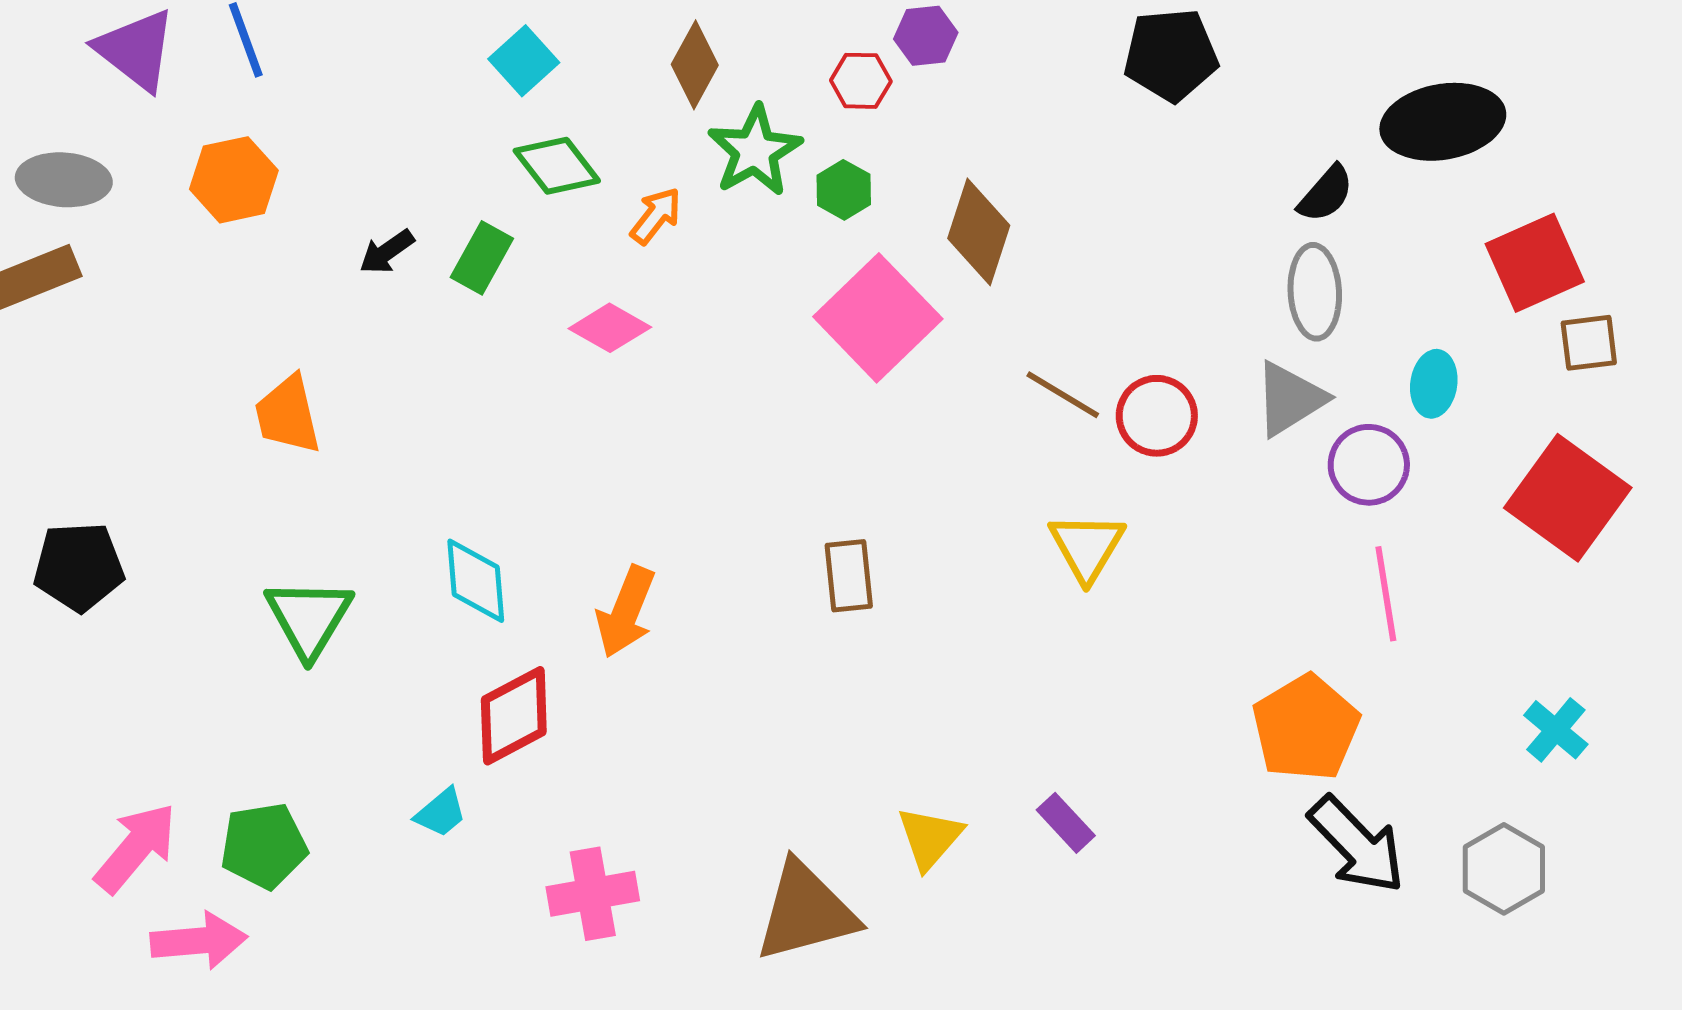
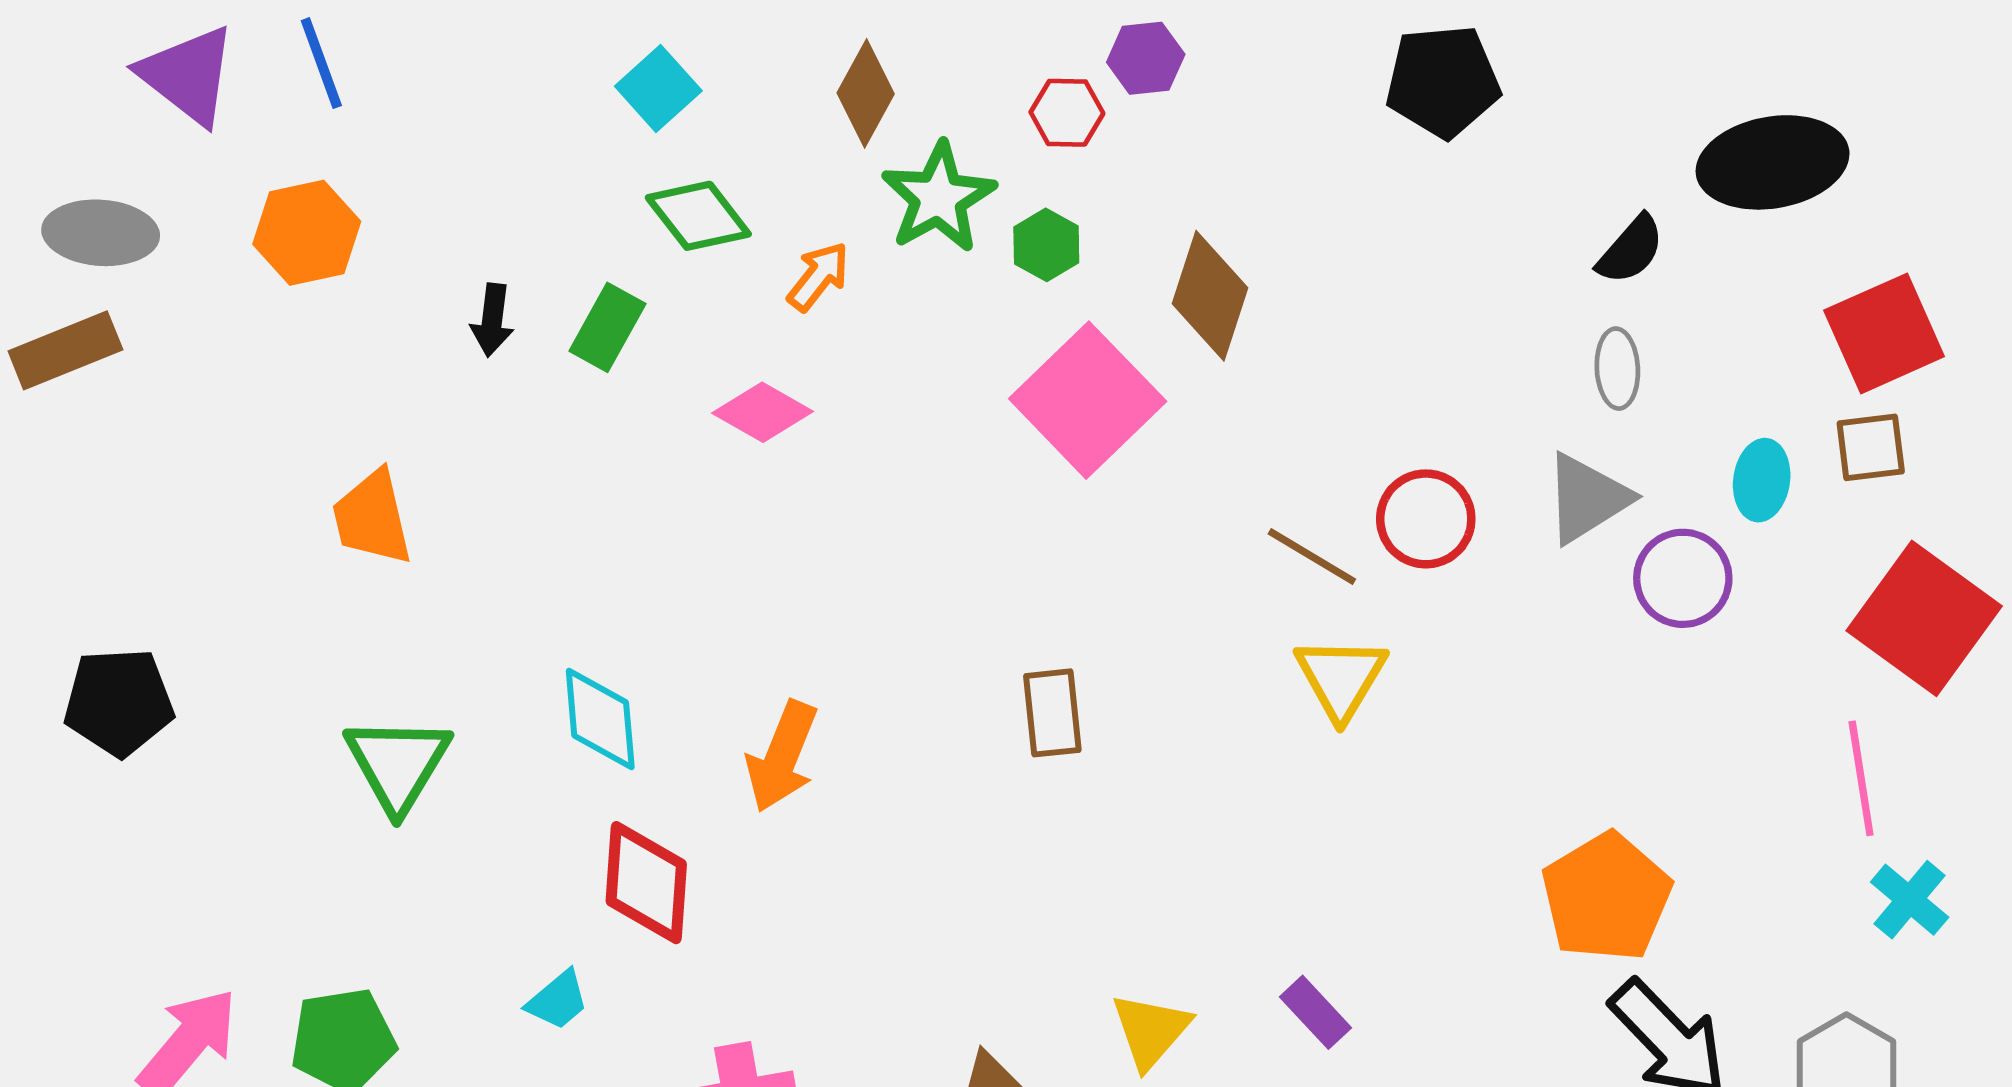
black arrow: (387, 252) -> (492, 320), turned -48
gray ellipse: (1315, 292) -> (1617, 369), size x0.7
brown square: (1589, 343) -> (1871, 447), moved
brown line: (1063, 395) -> (1312, 556), moved
pink line: (1386, 594) -> (1861, 778), moved
red diamond: (514, 716) -> (646, 883), turned -58

